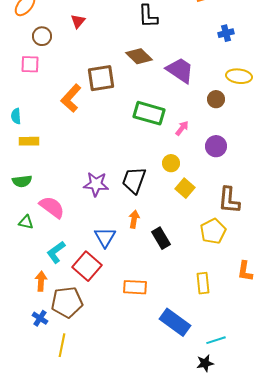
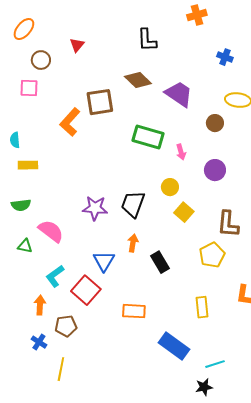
blue cross: (226, 33) -> (225, 57), turned 35
pink arrow: (182, 128) -> (181, 152), turned 126
brown pentagon: (67, 302) -> (66, 326), size x0.7

